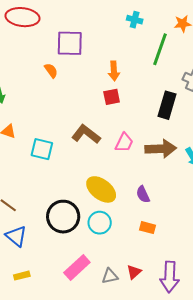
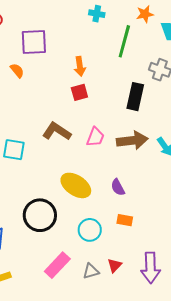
cyan circle: (100, 223) -> (90, 230), moved

